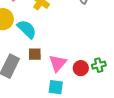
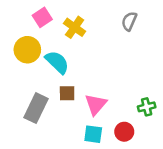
red circle: (81, 68) -> (124, 132), moved

